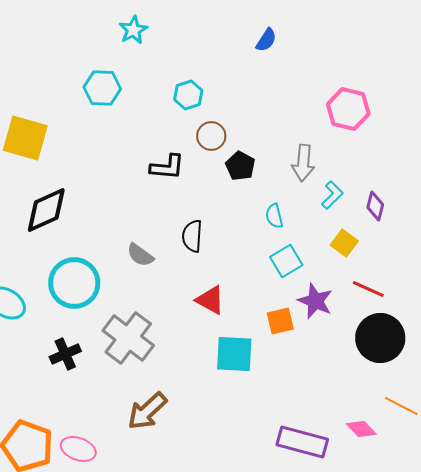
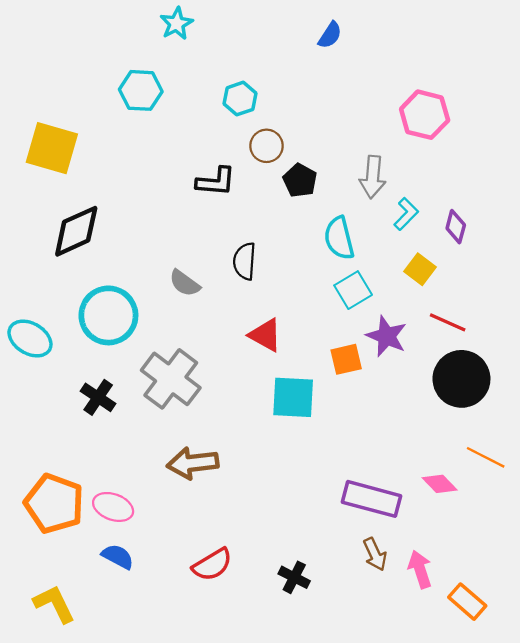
cyan semicircle: (274, 216) -> (339, 238), size x1.5
black cross: (65, 354) -> (98, 397), turned -32
brown arrow: (147, 411) -> (193, 463), turned 36

